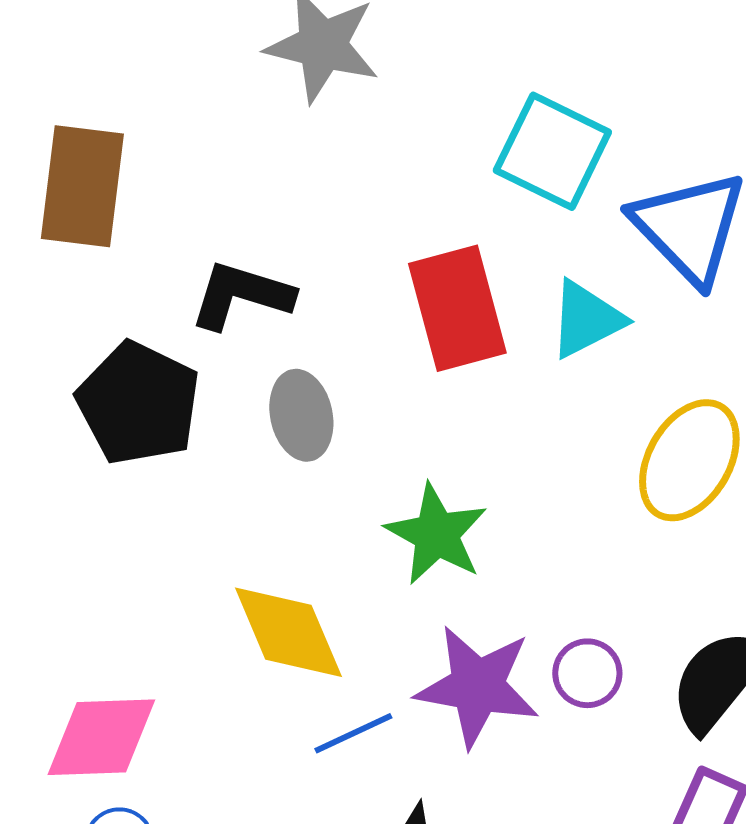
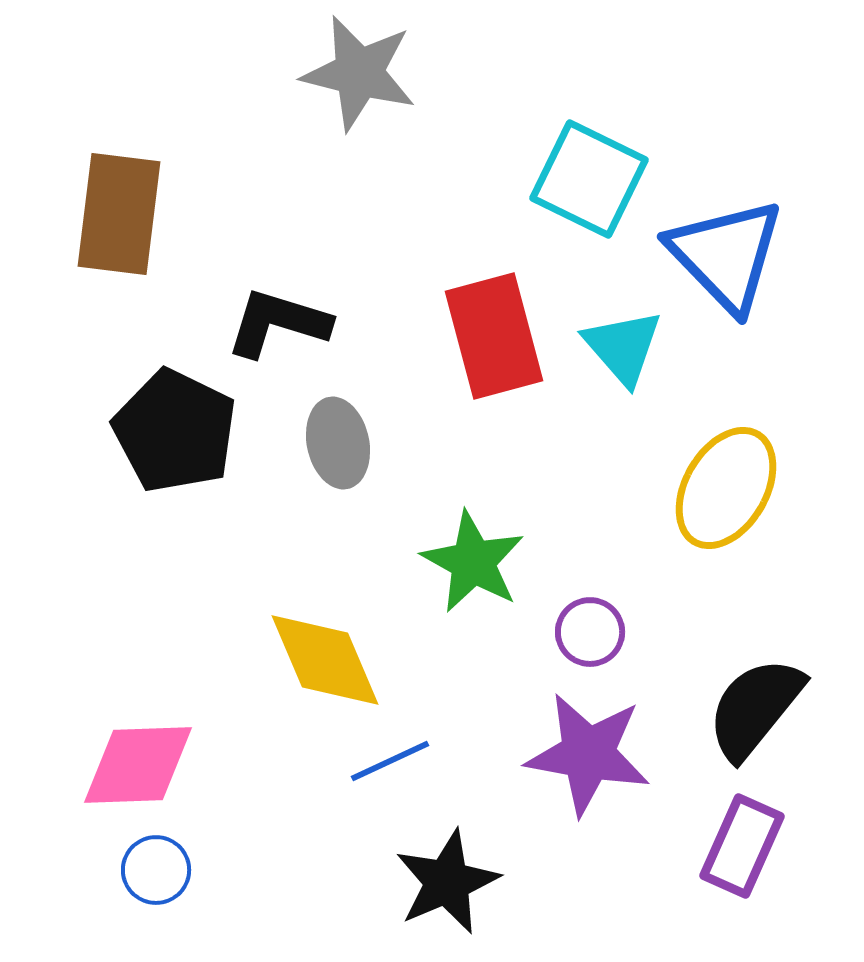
cyan triangle: (586, 319) -> (623, 347), turned -44
purple circle: (587, 673) -> (590, 632), moved
purple star: (477, 686) -> (588, 754), moved

